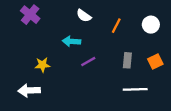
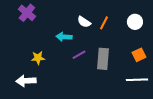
white semicircle: (84, 16) -> (84, 22), moved
gray rectangle: (127, 60) -> (103, 59), moved, size x1.5
white line: (135, 89) -> (137, 80), moved

